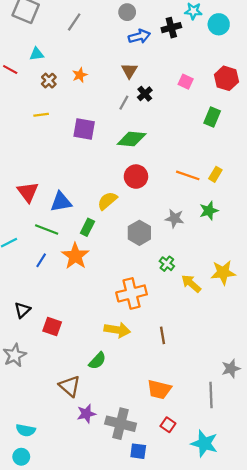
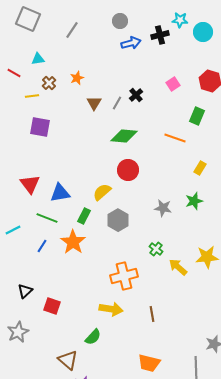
brown triangle: (129, 71) -> (94, 103), moved
pink square: (186, 82) -> (173, 84), turned 32
yellow line: (41, 115) -> (32, 96), moved
purple square: (84, 129) -> (40, 127), moved
orange line: (188, 175) -> (175, 138), moved
gray hexagon: (139, 233) -> (118, 220), moved

